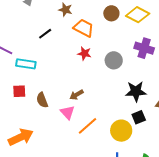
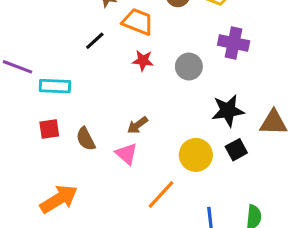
black line: (45, 34) -> (95, 41), moved
orange line: (88, 126) -> (161, 194), moved
yellow circle: (121, 131) -> (196, 155), moved

